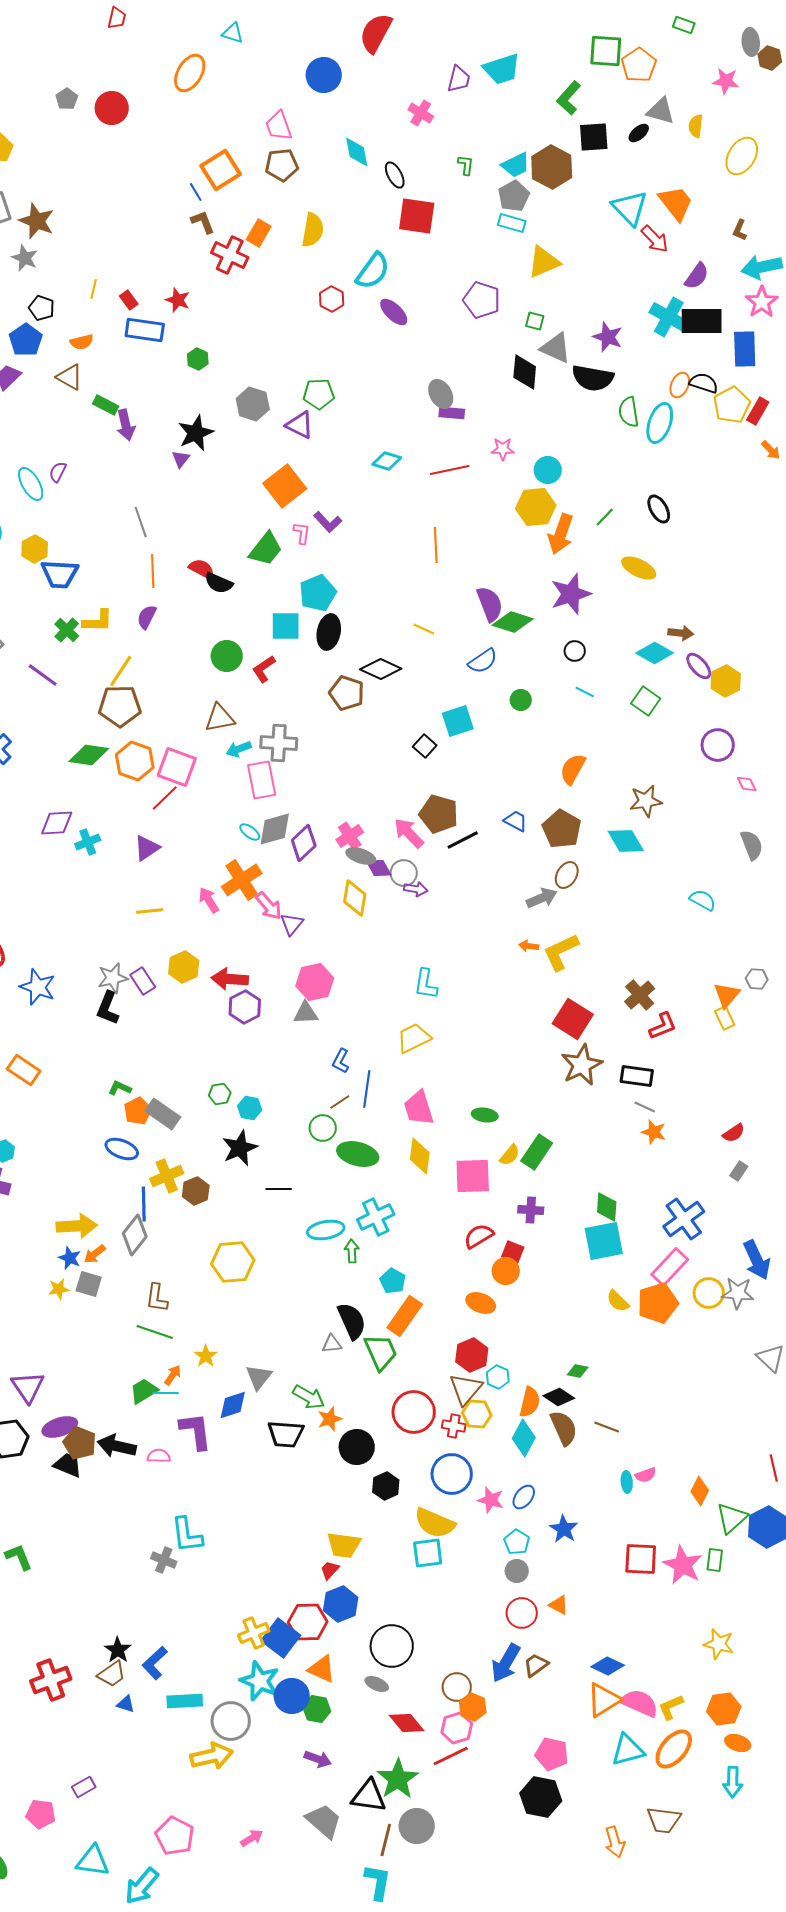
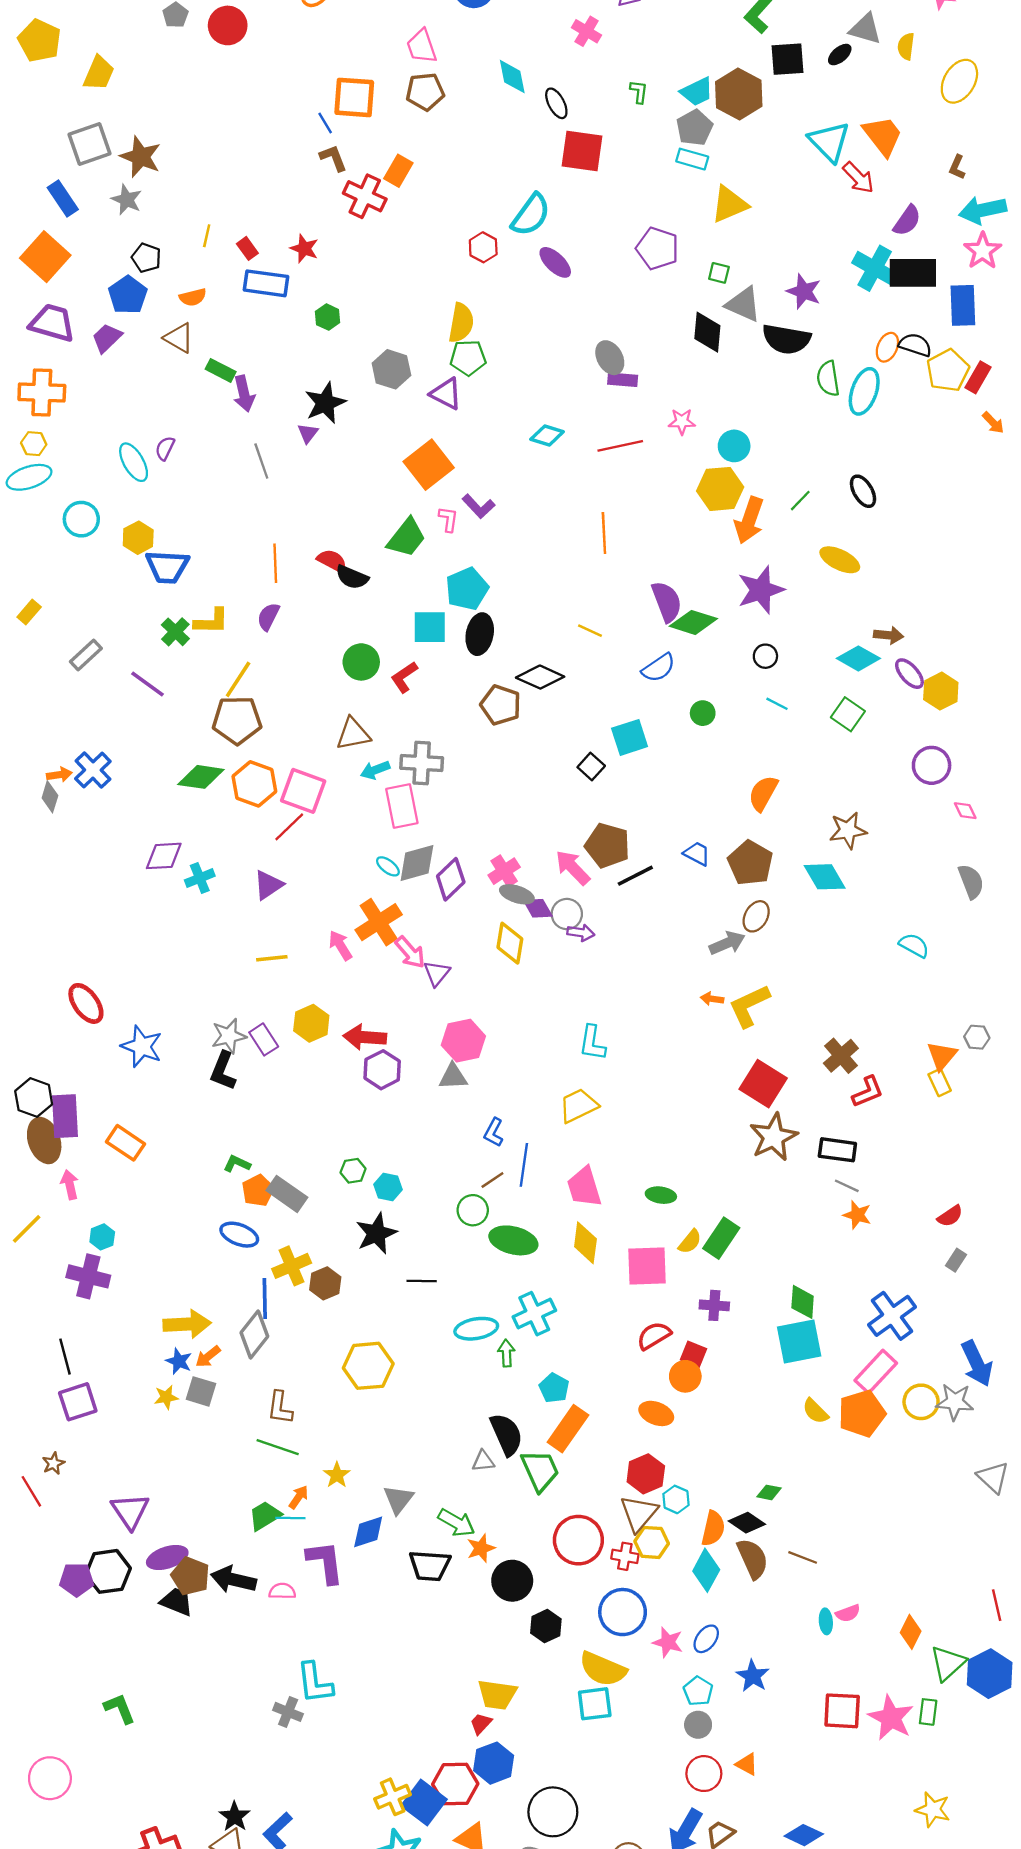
orange square: (221, 170) -> (354, 97), turned 36
yellow semicircle: (313, 230) -> (461, 323), moved
gray line: (141, 522) -> (261, 461), moved

